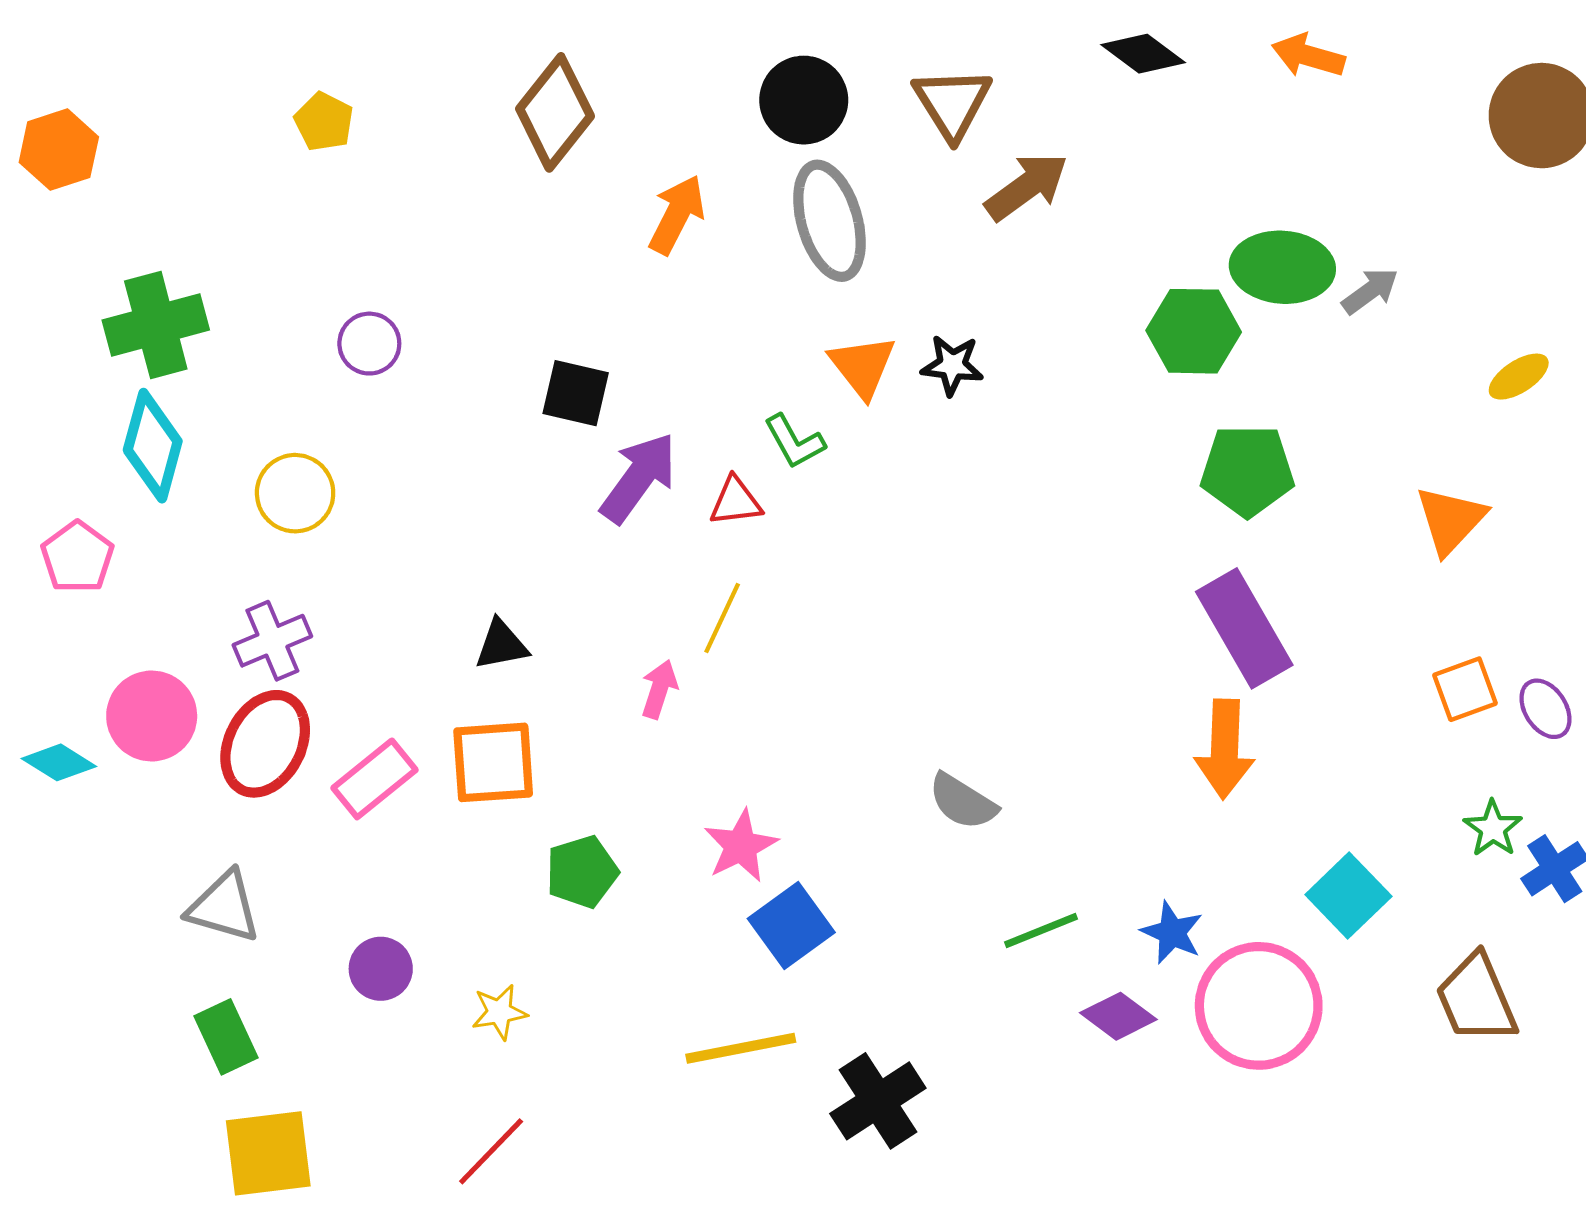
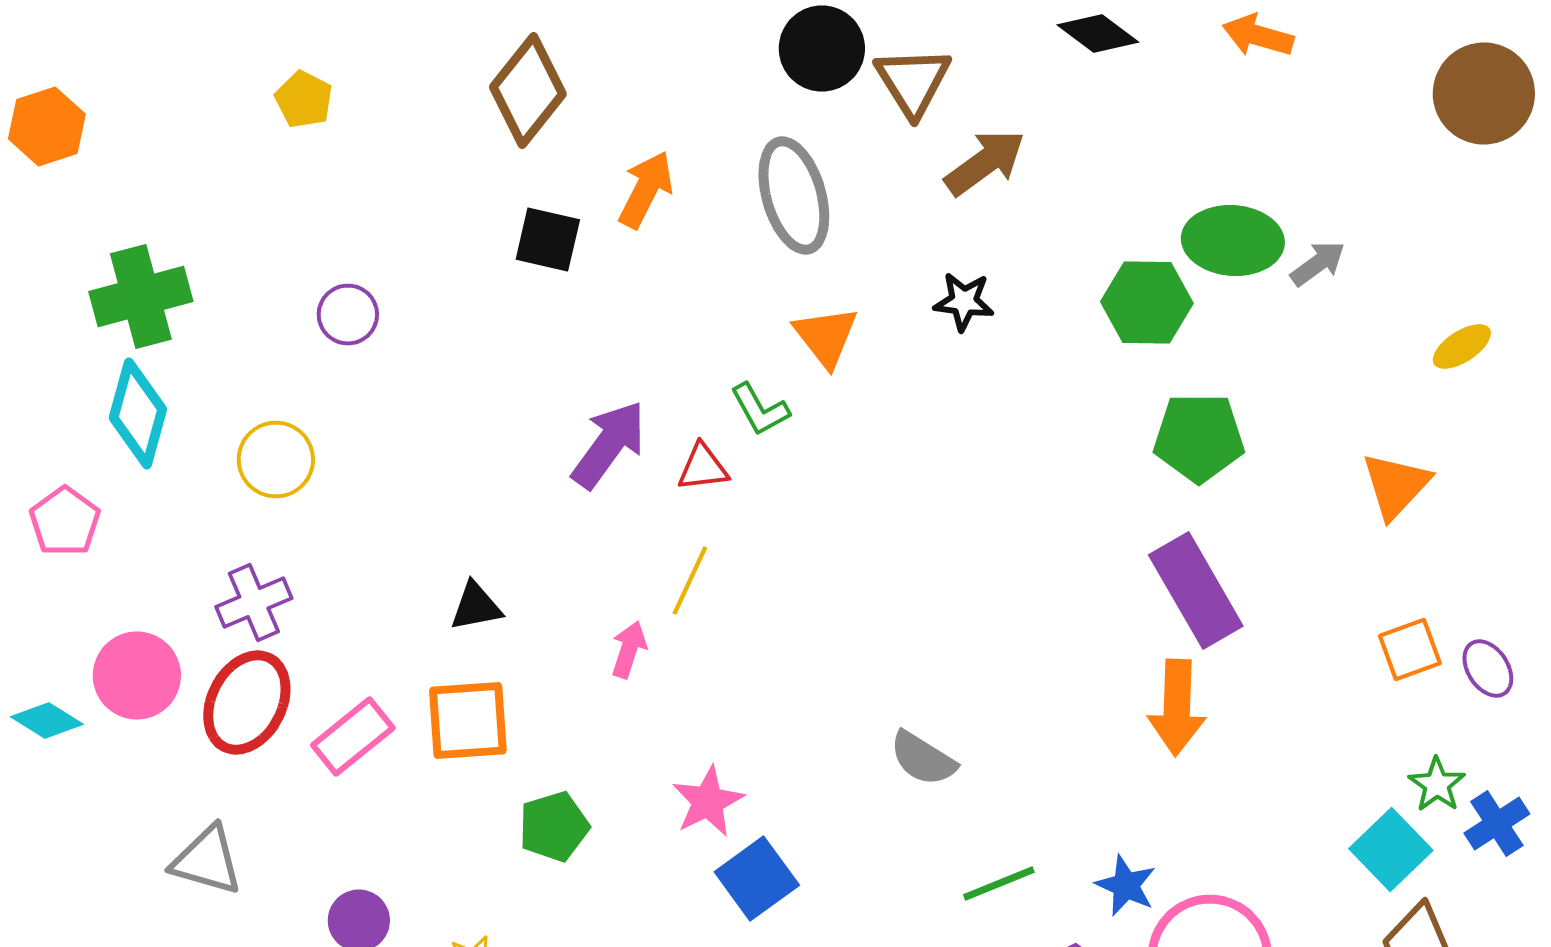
black circle: (804, 100) -> (822, 48), moved
black star: (952, 365) -> (964, 302), moved
black square: (576, 393) -> (548, 240), moved
cyan square: (1348, 896) -> (1391, 850), moved

